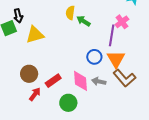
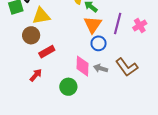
pink cross: (122, 22) -> (140, 26), moved
orange triangle: (116, 59) -> (93, 25), moved
brown circle: (29, 74) -> (31, 35), moved
red rectangle: (53, 81) -> (47, 52), moved

